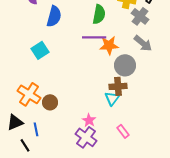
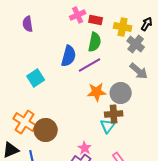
blue semicircle: (54, 16) -> (69, 56), moved
purple line: (94, 37) -> (90, 65), turned -30
orange star: (109, 45) -> (97, 92), moved
brown circle: (50, 102) -> (46, 130), size x1.5

